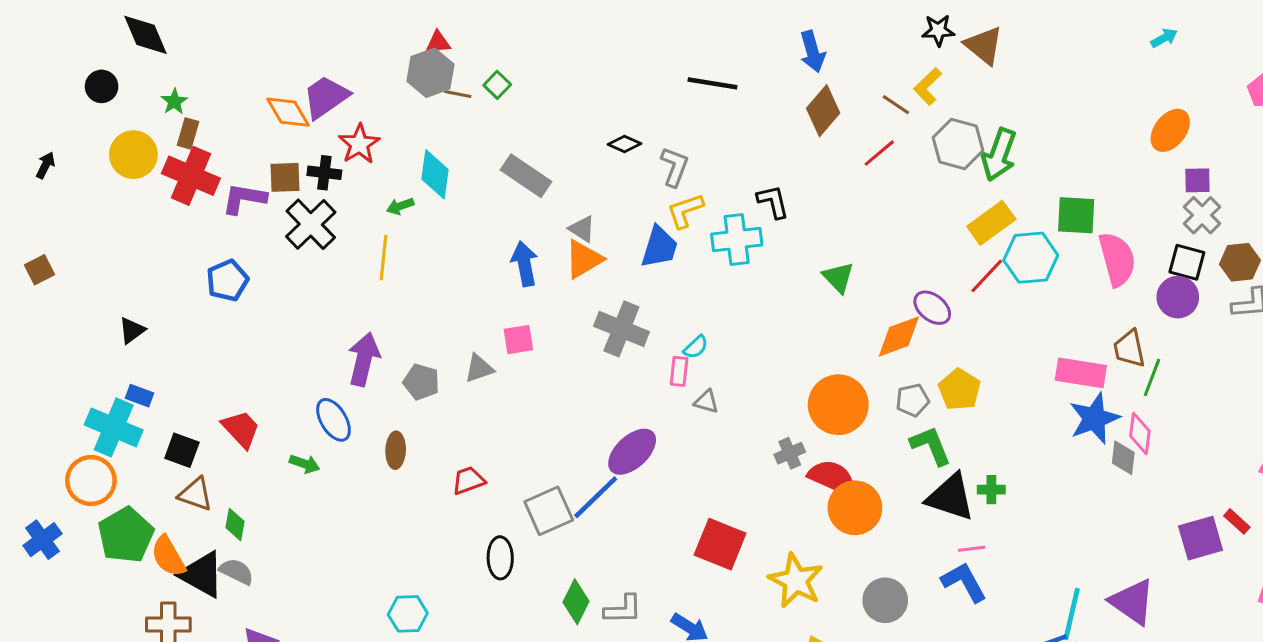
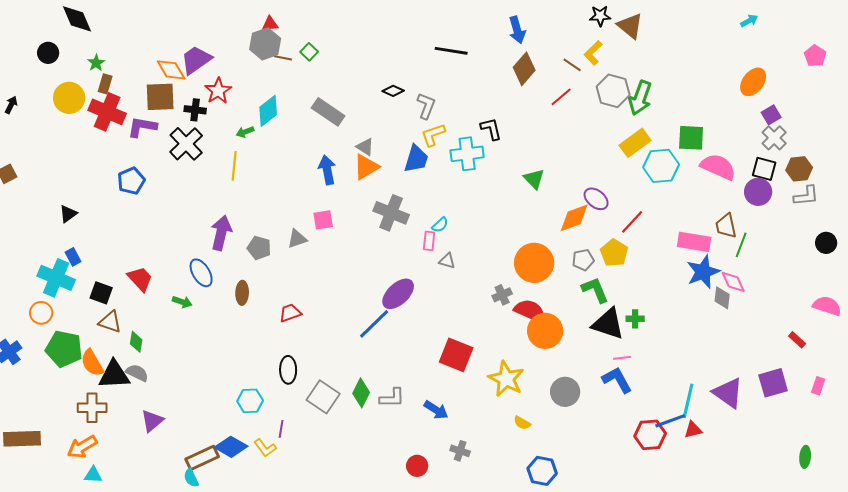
cyan diamond: (435, 174) -> (268, 111), turned 44
brown square: (285, 177) -> (160, 97), moved, size x1.4
purple square: (1197, 180) -> (771, 115), turned -30
pink semicircle: (1117, 259) -> (718, 167), turned -51
red line: (987, 276) -> (632, 222), moved
blue rectangle: (139, 396) -> (73, 257), turned 42
pink diamond: (1140, 434) -> (733, 282), turned -32
orange circle: (91, 481) -> (41, 313), size x0.7
gray square: (549, 511) -> (323, 397), moved, turned -32
green pentagon: (126, 535) -> (64, 349), turned -30
purple square: (1201, 538) -> (773, 383), moved
black ellipse: (500, 558) -> (288, 370), moved
black triangle: (202, 574) -> (114, 375), turned -32

